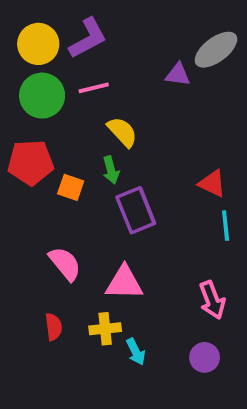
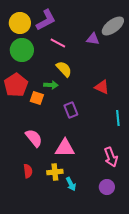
pink line: (94, 88) -> (58, 43), moved, turned 42
red pentagon: (31, 162) -> (16, 85), turned -30
green arrow: (111, 170) -> (51, 85), moved, turned -72
red triangle: (212, 183) -> (102, 87), moved
purple rectangle: (136, 210) -> (71, 110), size x0.7

